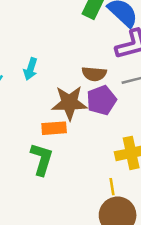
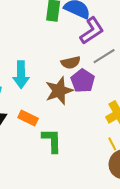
cyan arrow: (30, 69) -> (21, 75), size x1.5
orange rectangle: (54, 128) -> (28, 118), moved, turned 48

